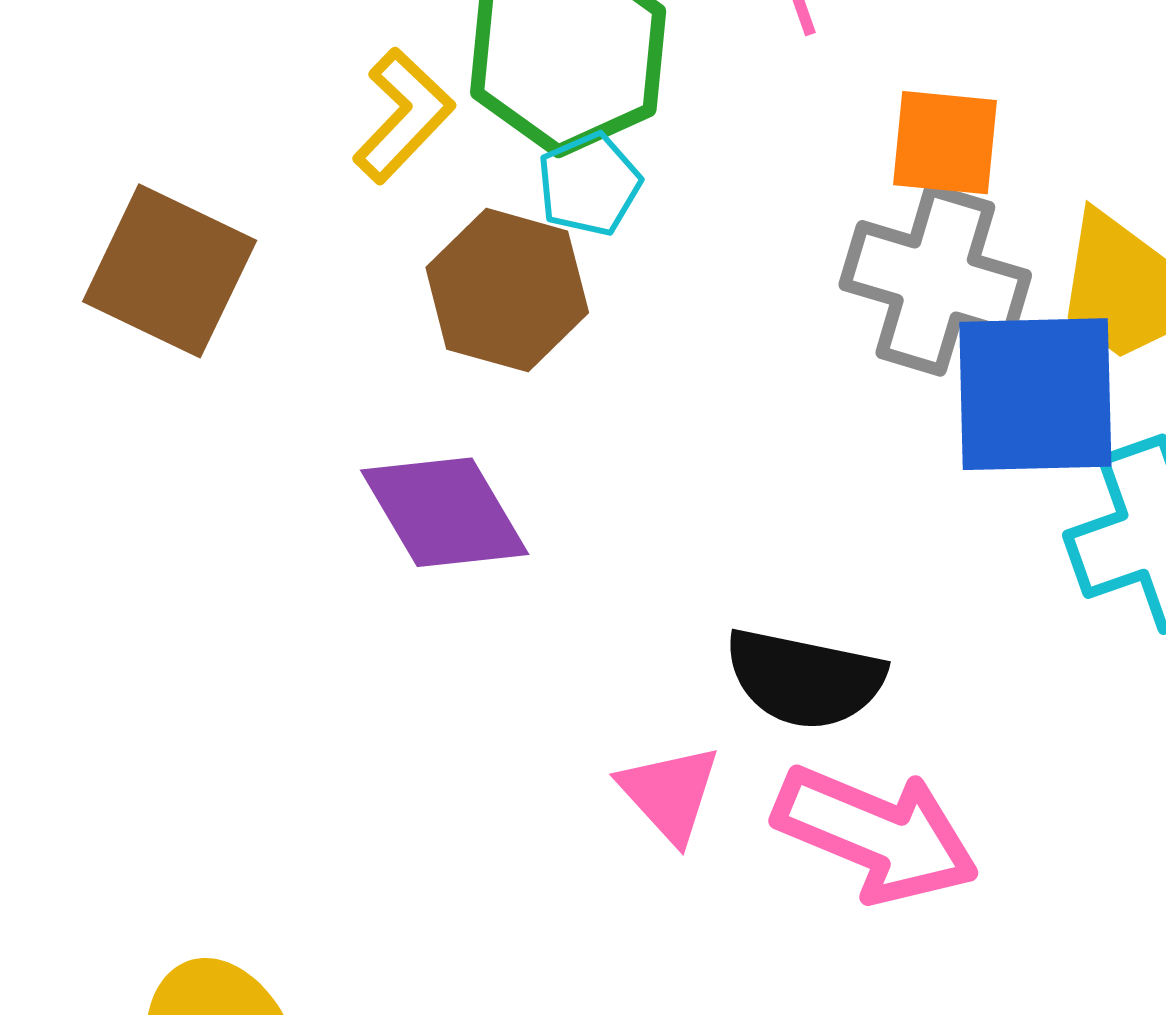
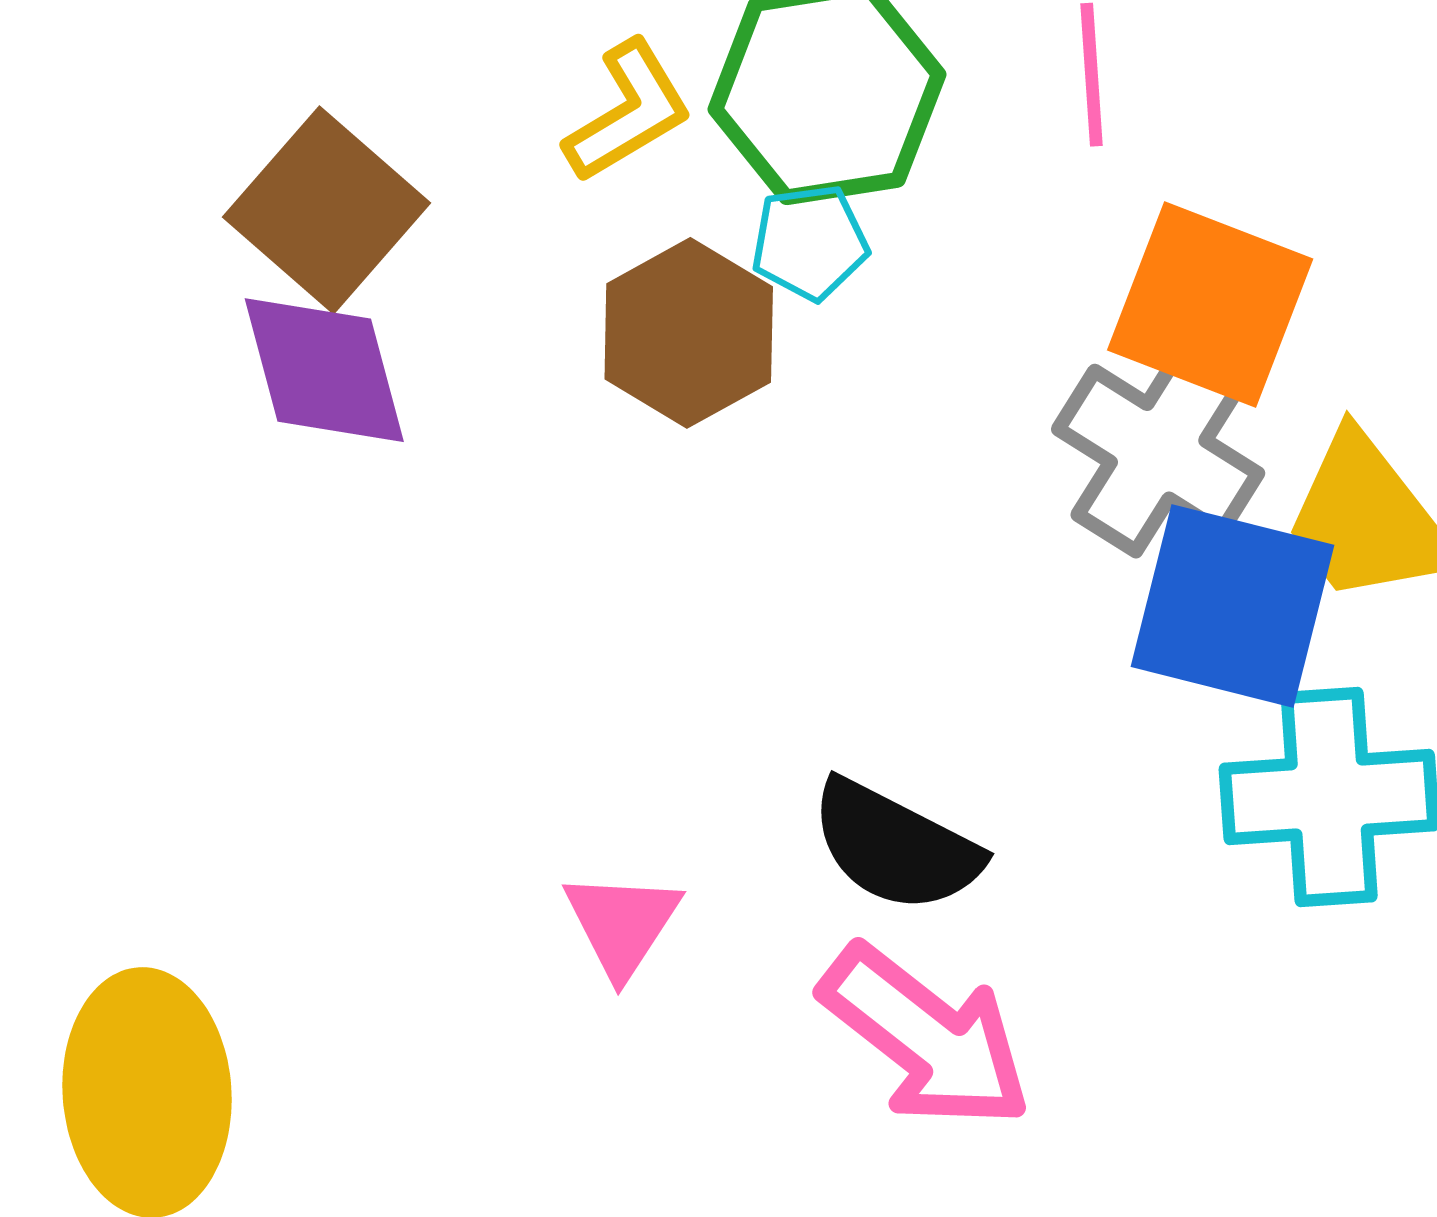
orange square: (945, 143) -> (1210, 305), size x1.5
purple diamond: (445, 512) -> (324, 370), moved
pink triangle: (670, 793) -> (622, 924), moved

